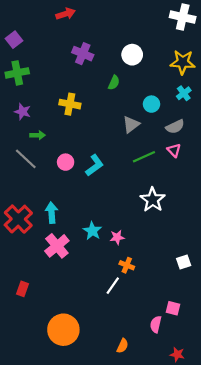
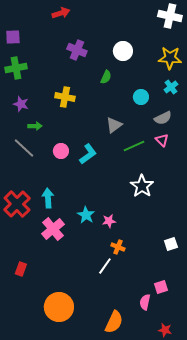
purple square: (14, 40) -> (13, 37), turned 35
gray triangle: (131, 124) -> (114, 125), moved
pink square: (173, 308) -> (161, 287), turned -32
orange semicircle: (122, 346) -> (114, 322), size x1.6

